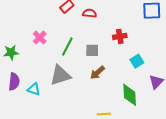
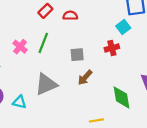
red cross: (120, 36) -> (112, 48), moved
green line: (67, 47) -> (43, 43), moved
cyan square: (137, 61) -> (123, 27), moved

